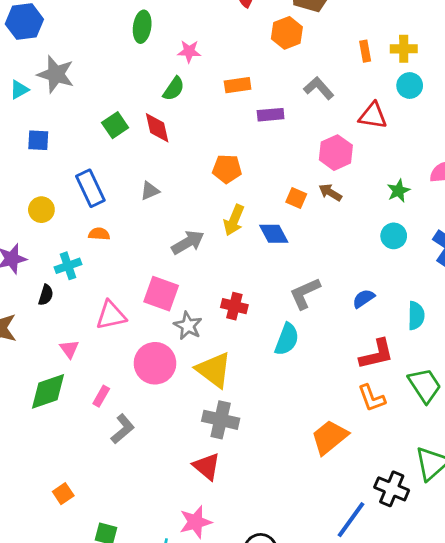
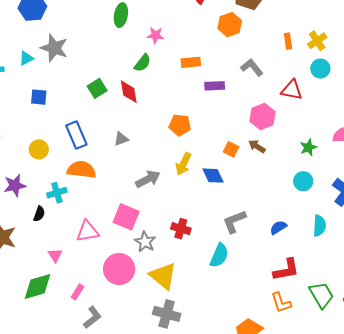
yellow cross: (404, 49) -> (317, 41), turned -36
orange semicircle: (99, 234) -> (81, 170), size x1.8
cyan semicircle: (416, 316) -> (319, 226), moved

